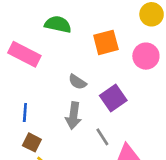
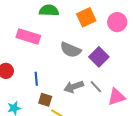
gray semicircle: (77, 82) -> (71, 50), size x1.5
gray arrow: (73, 116) -> (74, 87), moved, turned 72

